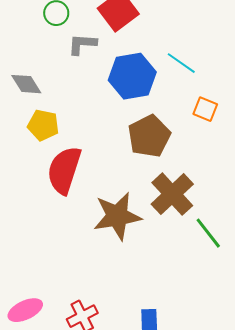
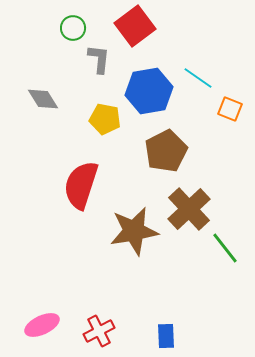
gray L-shape: (82, 44) -> (99, 59), turned 92
orange square: (205, 109) -> (230, 109), moved
yellow pentagon: (43, 125) -> (105, 119), moved

